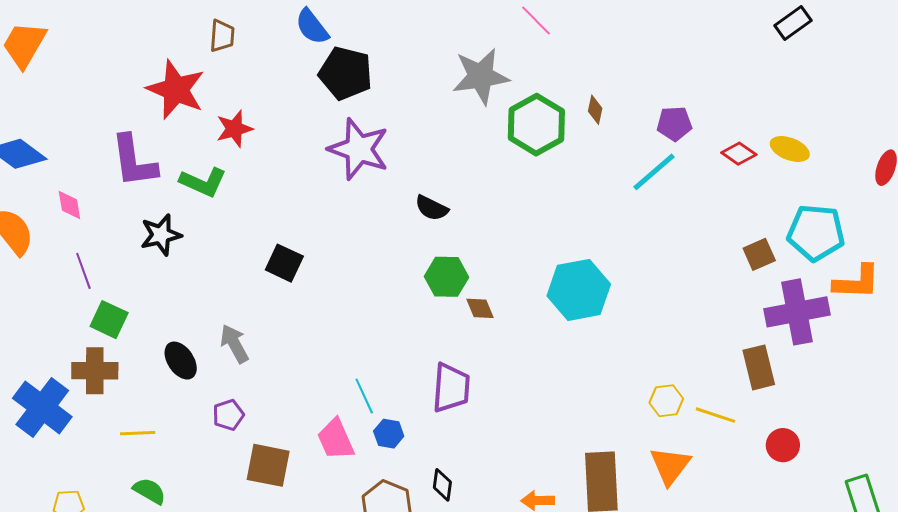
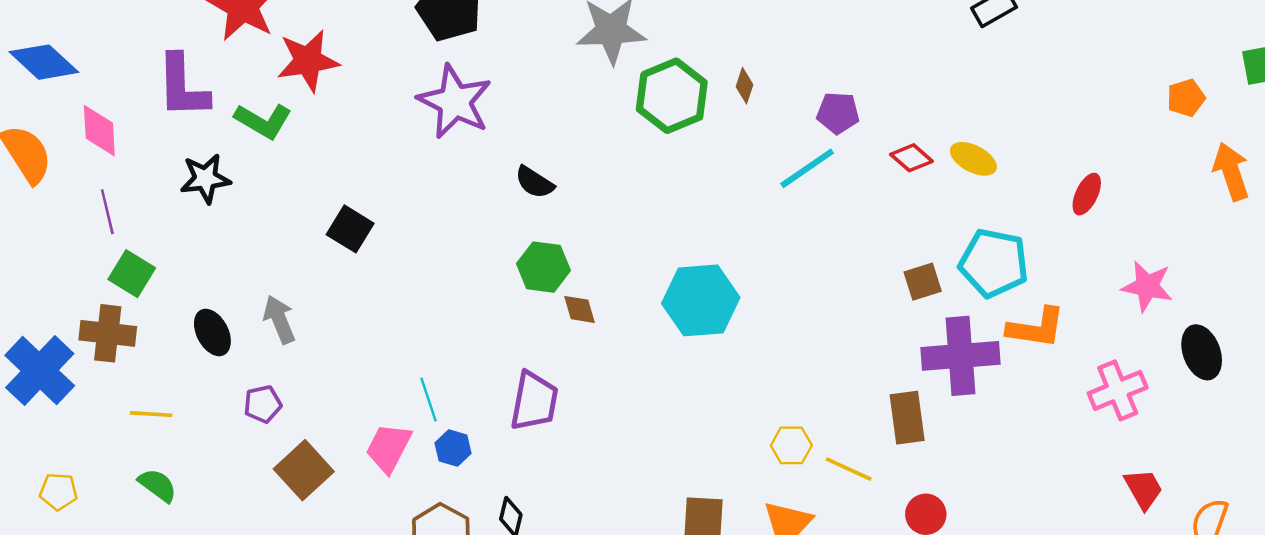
red star: (234, 129) -> (308, 61), size x1.4
pink diamond: (69, 205) -> (99, 131), size x1.4
pink trapezoid: (336, 439) -> (389, 448), turned 45
brown square: (268, 465) -> (304, 470), turned 30

